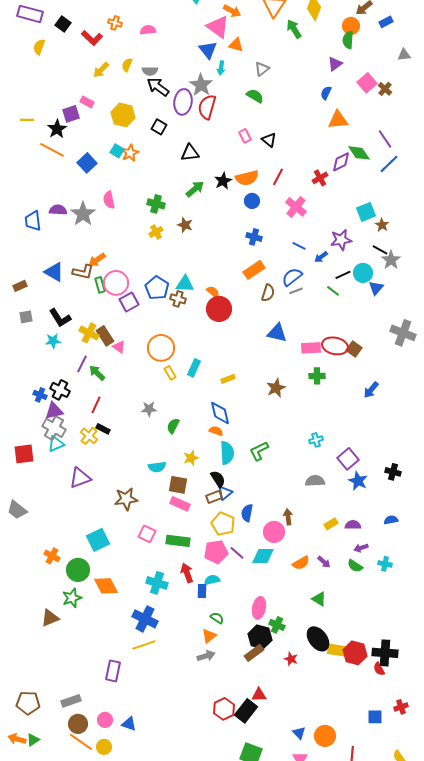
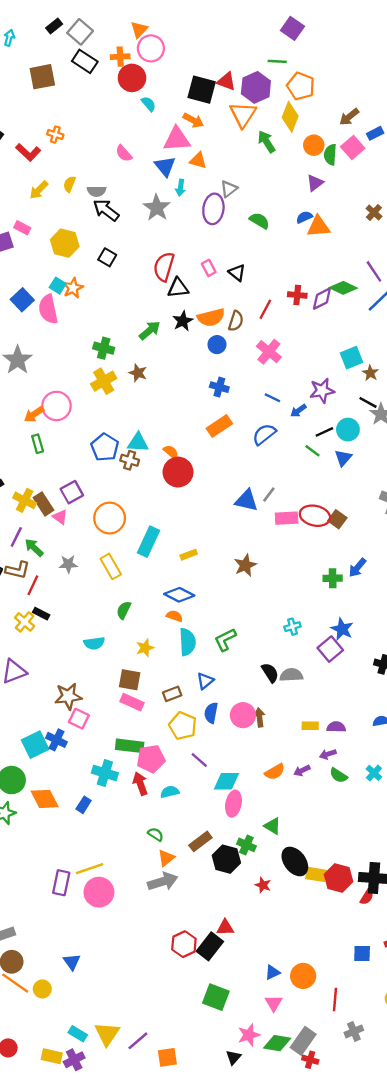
orange circle: (351, 26) -> (314, 145), moved
pink triangle: (218, 27) -> (177, 139), turned -40
pink semicircle: (148, 30) -> (124, 153), moved, turned -126
pink square: (367, 83) -> (353, 148), moved
blue semicircle: (326, 93) -> (304, 217), turned 40
green semicircle: (255, 96) -> (259, 221), moved
purple ellipse: (183, 102) -> (213, 209), moved
red semicircle: (207, 107) -> (164, 267), moved
orange triangle: (338, 120) -> (318, 227), moved
black triangle: (190, 153) -> (178, 288), moved
green diamond: (359, 153) -> (343, 288), turned -30
red line: (278, 177) -> (265, 309), moved
red cross: (320, 178) -> (297, 295), moved, turned 35
pink semicircle: (109, 200) -> (48, 309), moved, size x1.4
yellow cross: (156, 232) -> (104, 381), size x1.5
brown L-shape: (83, 272) -> (18, 570), moved
pink circle: (116, 283) -> (56, 406), moved
blue triangle: (376, 288) -> (343, 458), moved
gray line: (296, 291) -> (269, 494), moved, turned -32
brown semicircle: (268, 293) -> (236, 321), moved
purple square: (129, 302) -> (72, 492), moved
cyan rectangle: (194, 368) -> (149, 542), size x1.4
yellow rectangle: (170, 373) -> (111, 566), moved, size x1.5
green cross: (317, 376) -> (333, 578), moved
gray star: (149, 409) -> (68, 564), moved
blue diamond: (220, 413) -> (179, 595), turned -50
cyan semicircle: (157, 467) -> (94, 643), moved
black semicircle: (218, 479) -> (270, 673), moved
blue star: (358, 481) -> (342, 629), moved
blue triangle: (225, 493) -> (205, 681), moved
yellow rectangle: (331, 524) -> (310, 726), turned 32
pink circle: (274, 532) -> (243, 715), moved
pink square: (147, 534) -> (79, 719), moved
purple arrow: (361, 548) -> (328, 754), moved
pink pentagon: (216, 552) -> (151, 759), moved
cyan diamond: (263, 556) -> (226, 781), moved
purple arrow: (324, 562) -> (302, 771), turned 112
cyan cross: (385, 564) -> (374, 773), turned 32
cyan cross: (157, 583) -> (105, 773), moved
blue rectangle: (202, 591) -> (84, 805), moved, turned 32
green triangle: (319, 599) -> (272, 826), moved
pink ellipse: (259, 608) -> (233, 804), moved
green semicircle: (217, 618) -> (156, 834), moved
blue cross: (145, 619) -> (56, 740), moved, size x0.7
brown rectangle: (254, 653) -> (200, 841), moved
gray arrow: (206, 656) -> (163, 882), size x1.4
red semicircle: (379, 669) -> (367, 897), turned -120
purple rectangle: (113, 671) -> (61, 883), moved
pink circle: (105, 720) -> (99, 892), moved, size x1.6
blue triangle: (129, 724) -> (72, 962), turned 35
blue triangle: (299, 733) -> (272, 972), turned 48

